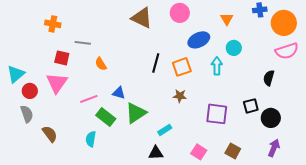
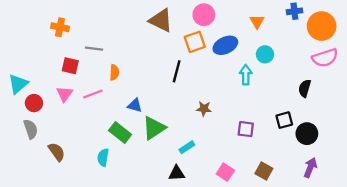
orange semicircle: (101, 64) -> (114, 72), turned -144
orange square: (182, 67) -> (195, 42), moved
pink triangle: (57, 83) -> (65, 94), size x0.7
pink line: (89, 99) -> (93, 94), moved
purple square: (217, 114) -> (246, 129), size x0.7

